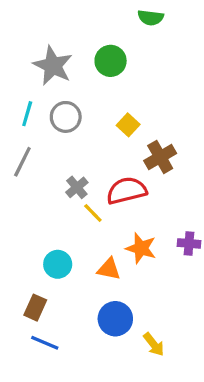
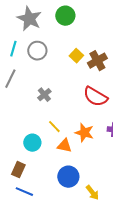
brown cross: (160, 157) -> (97, 61), moved
red semicircle: (127, 191) -> (95, 97), moved, turned -135
yellow line: (93, 213) -> (54, 127), moved

